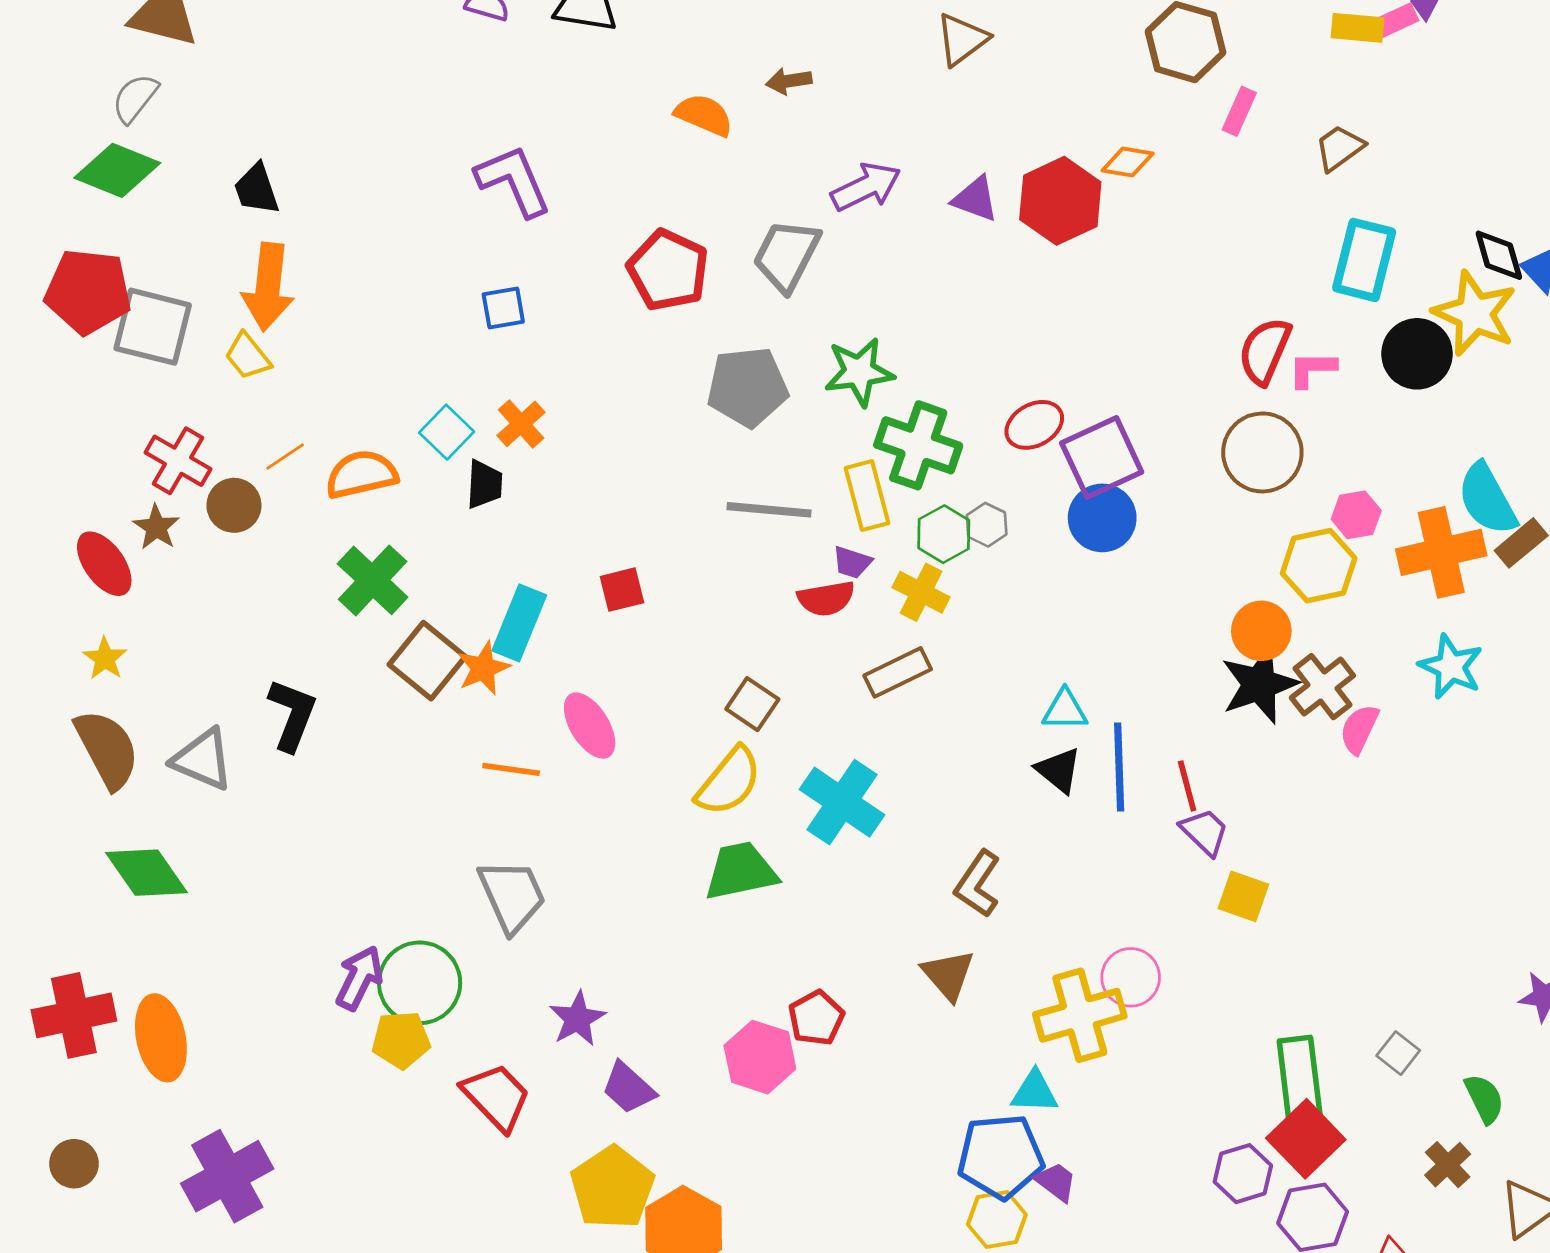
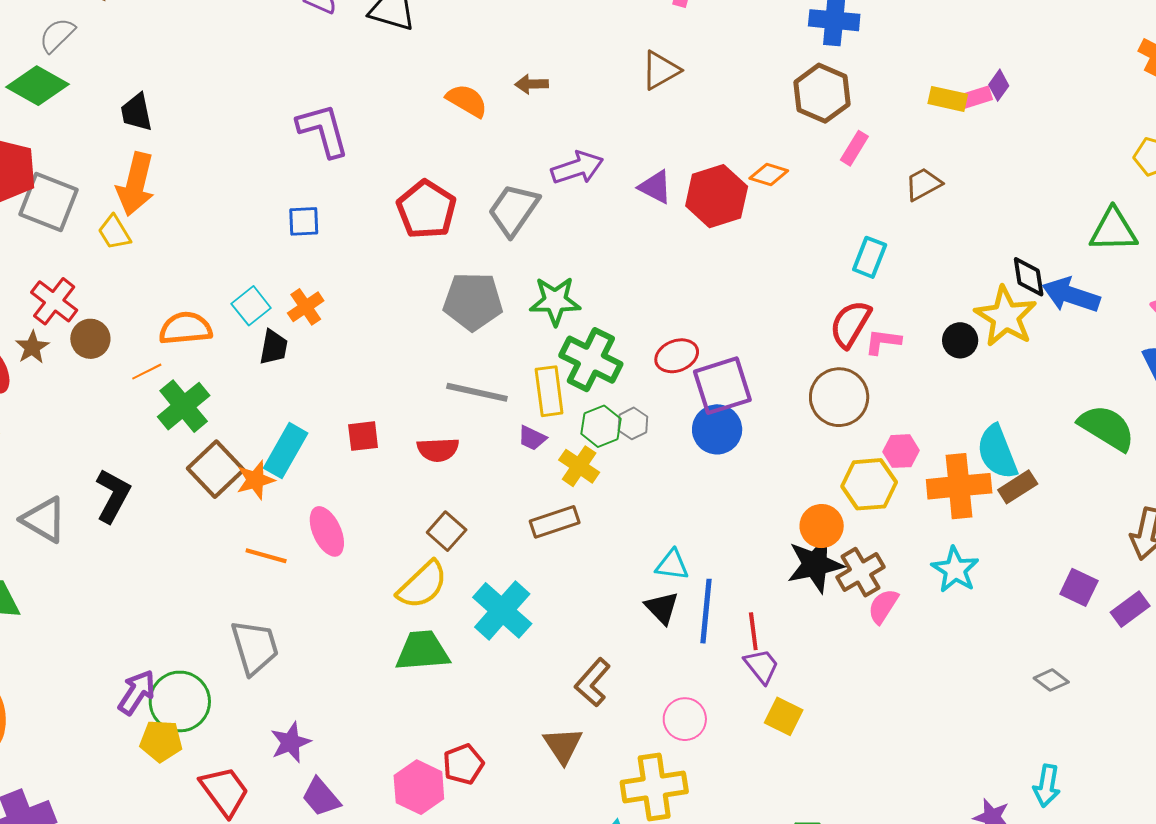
cyan rectangle: (1364, 260) -> (870, 257), moved, size x0.7
black circle: (1417, 354) -> (960, 340), size x0.7
orange line: (285, 456) -> (147, 372), moved
red semicircle: (826, 598) -> (438, 450), moved
pink circle: (1131, 977) -> (685, 719), moved

